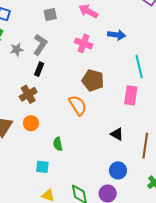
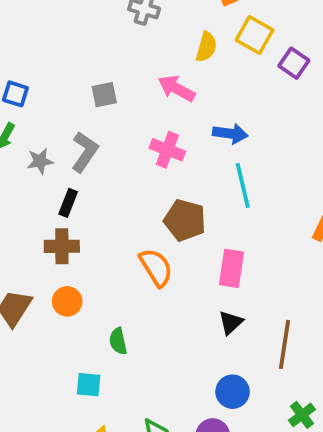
cyan line: (139, 67) -> (243, 185), moved
black rectangle: (39, 69) -> (68, 203), moved
brown cross: (28, 94) -> (62, 246), turned 30
pink rectangle: (131, 95) -> (231, 268), moved
black triangle: (117, 134) -> (231, 323), turned 48

